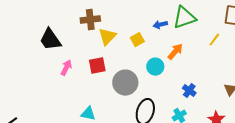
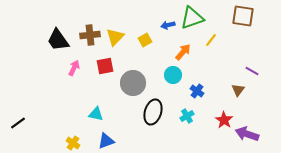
brown cross: (90, 20) -> (90, 35), moved
yellow line: (214, 40) -> (211, 40), moved
cyan circle: (155, 67) -> (173, 75), moved

